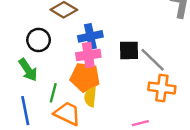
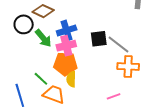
black circle: (39, 40) -> (24, 24), moved
green arrow: (28, 70) -> (43, 38), moved
green line: (53, 93) -> (41, 79), turned -56

